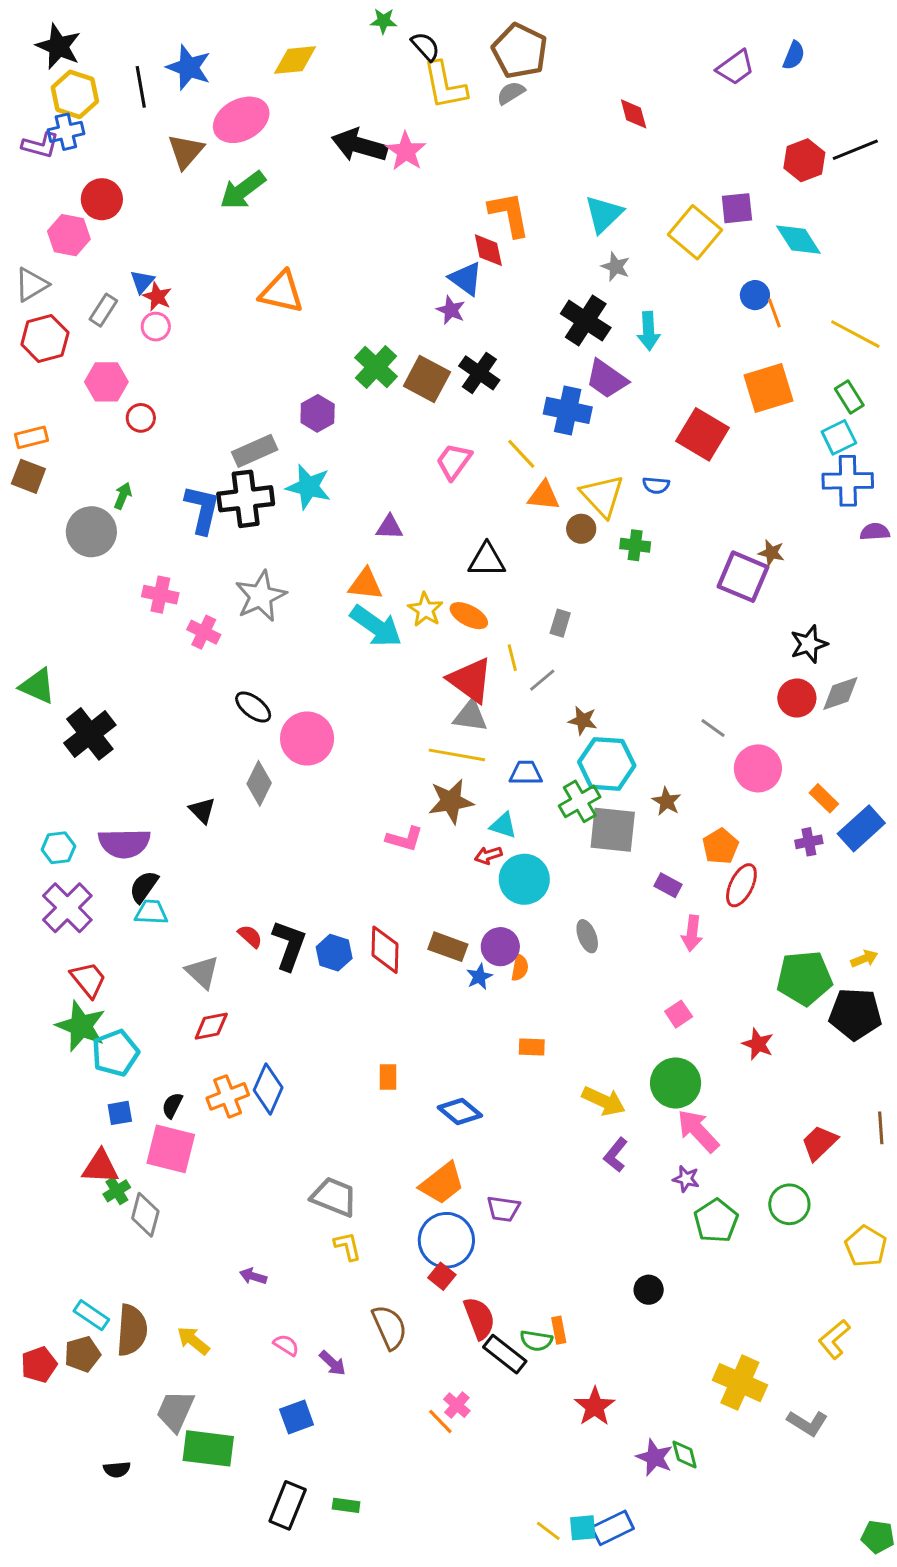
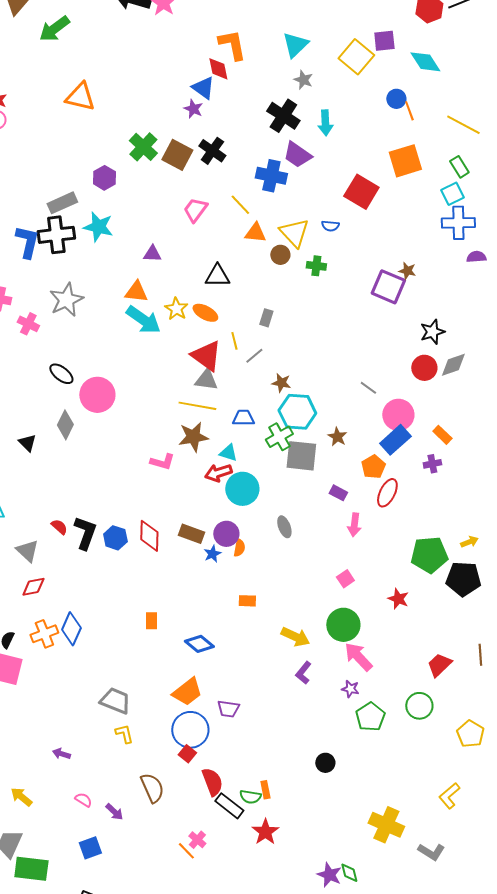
blue rectangle: (861, 828) -> (395, 440), moved
red arrow: (488, 855) -> (218, 473), size x1.5
red star: (595, 1407) -> (265, 832), moved

